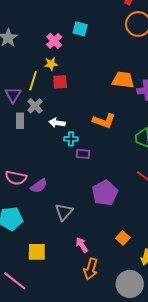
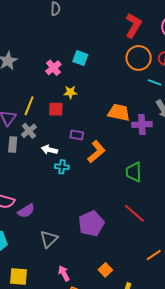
yellow star: (51, 64) -> (70, 92), moved
orange L-shape: (104, 121) -> (96, 152), turned -65
purple rectangle: (83, 154) -> (77, 135), moved

